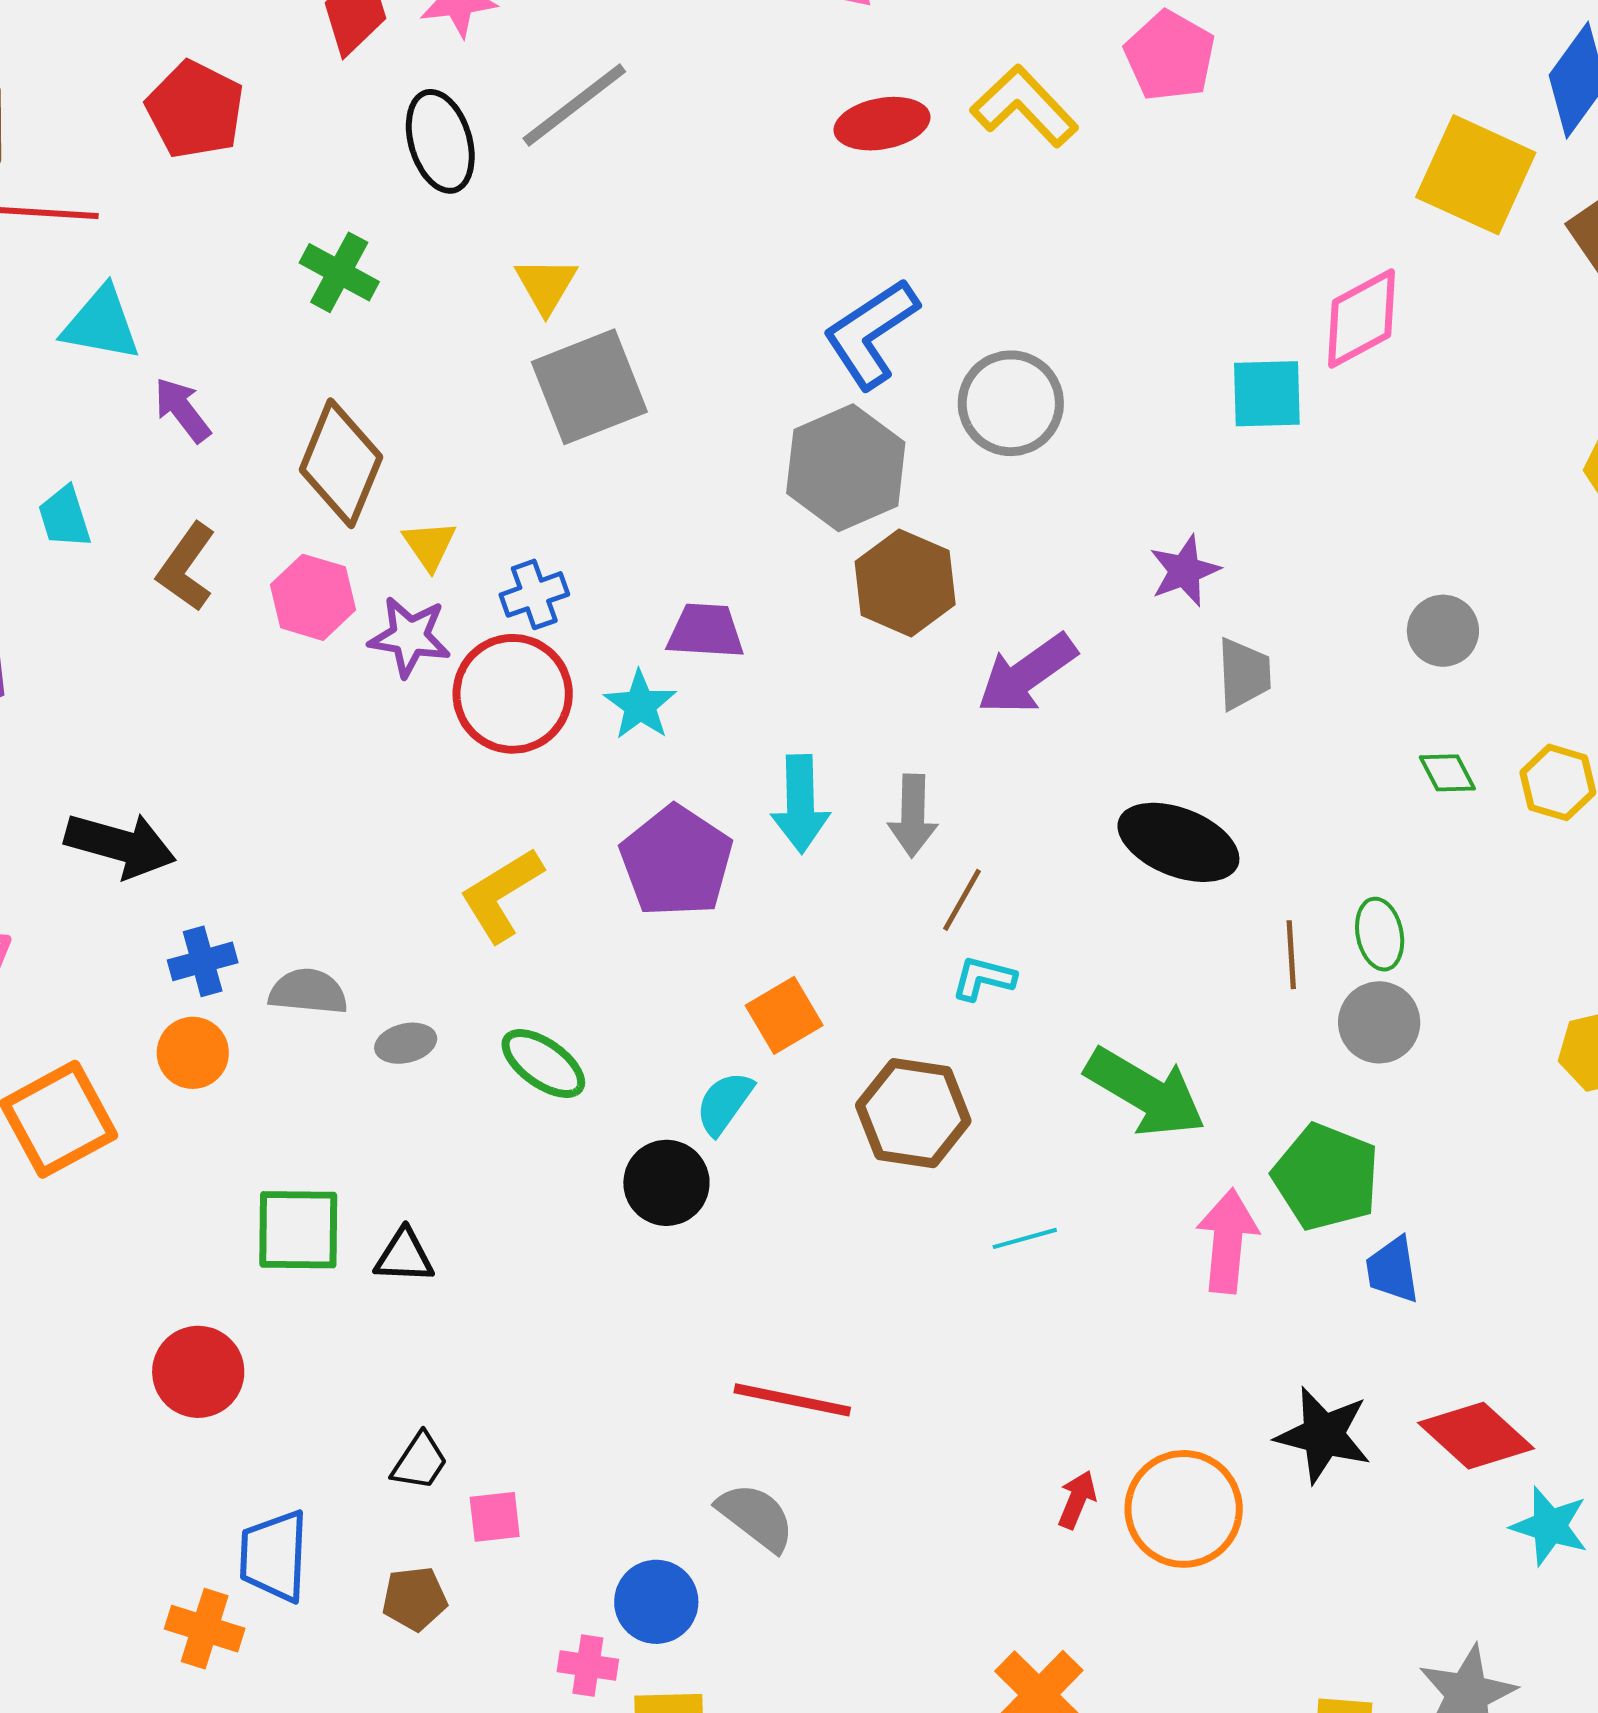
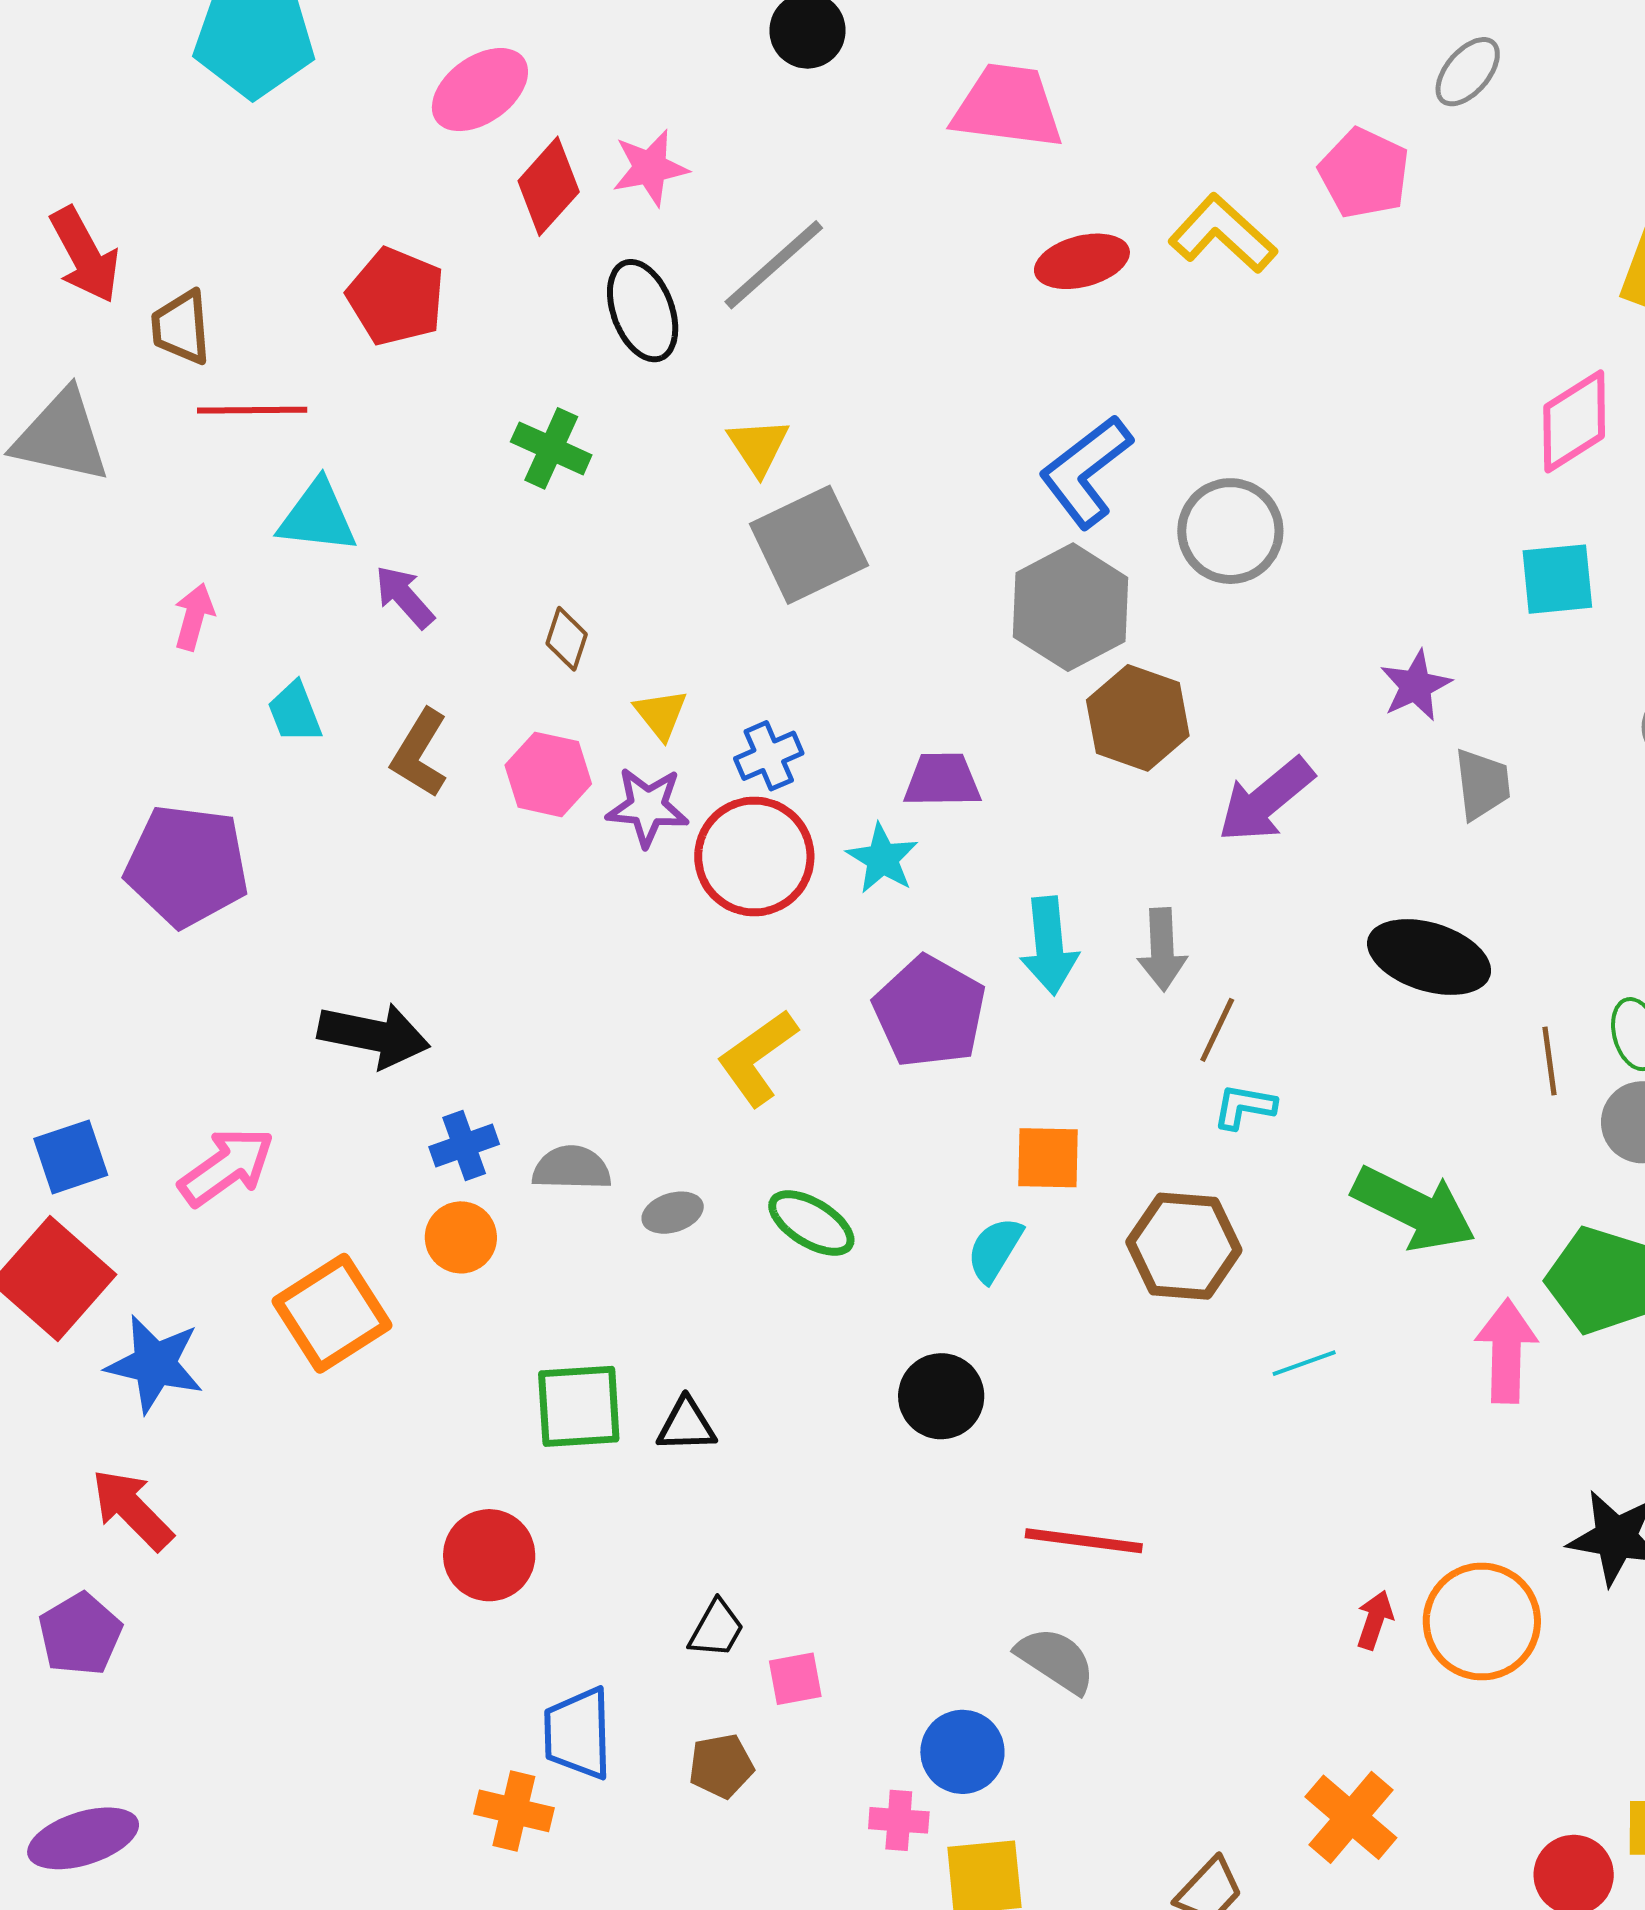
cyan square: (1267, 394) -> (1557, 579), moved
brown diamond: (341, 463) -> (567, 639), size x0.5
orange square: (784, 1015) -> (1048, 1158), turned 36
black circle: (666, 1183) -> (941, 1396), moved

